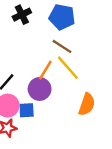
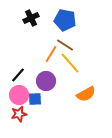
orange line: (45, 70) -> (51, 54), moved
orange semicircle: (87, 104) -> (86, 94), turned 42

